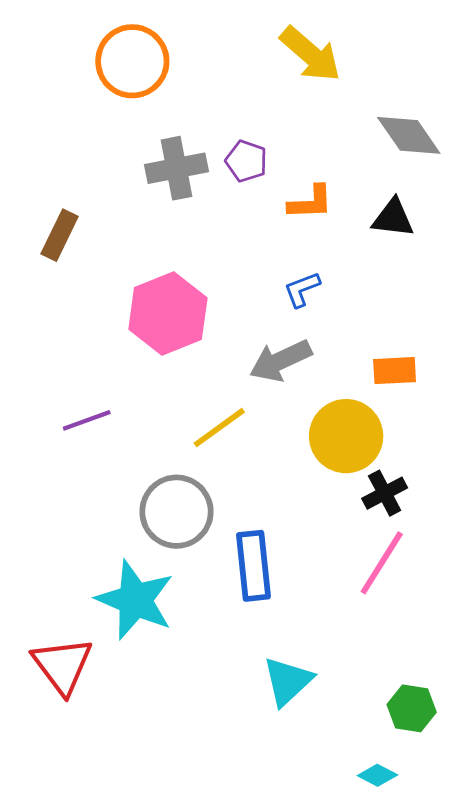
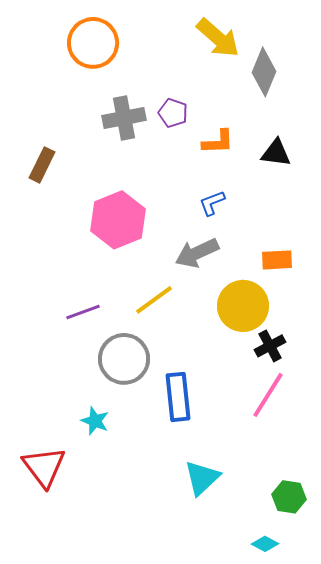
gray diamond: (409, 135) -> (264, 72), moved, turned 57
purple line: (87, 420) -> (83, 312), moved
cyan star: (135, 600) -> (95, 421), size x0.5

